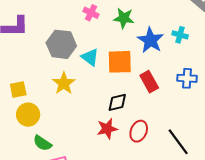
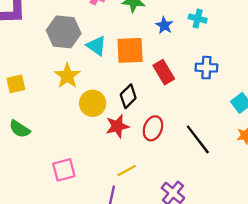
blue star: (150, 40) -> (164, 25), size x0.6
black diamond: (117, 102) -> (128, 96), turned -30
yellow circle: (28, 115) -> (93, 103), moved
green semicircle: (42, 143) -> (20, 129), moved

